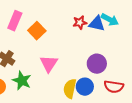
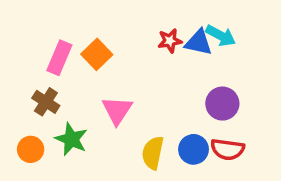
pink rectangle: (15, 21) -> (59, 58), moved
purple circle: (97, 64) -> (222, 104), moved
blue circle: (85, 87) -> (194, 149), moved

